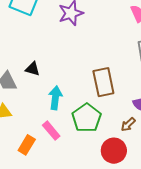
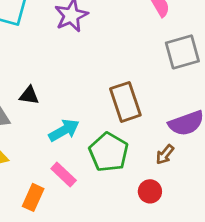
cyan arrow: (55, 98) -> (64, 130), turned 60
red circle: (114, 151) -> (150, 191), size x0.7

